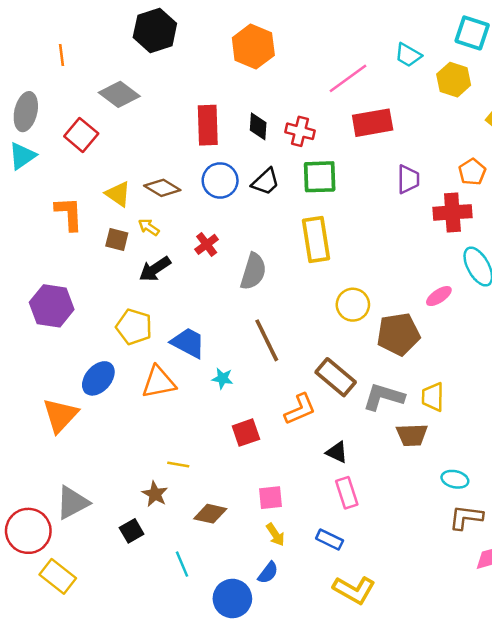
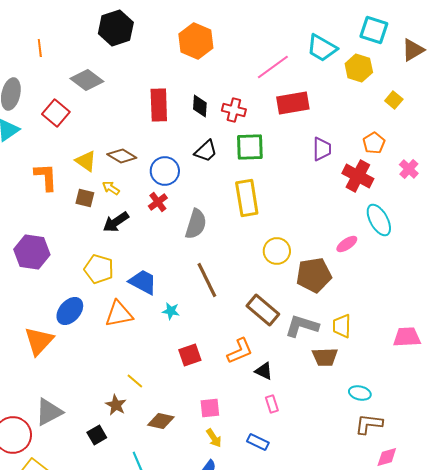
cyan trapezoid: (408, 55) -> (322, 48), size x1.4
blue circle: (220, 180) -> (165, 171), moved
red cross: (452, 212) -> (358, 176), turned 32
orange L-shape: (300, 409) -> (240, 351), moved
yellow line: (178, 464) -> (135, 381), turned 30
pink rectangle: (347, 493) -> (272, 404), size x0.7

